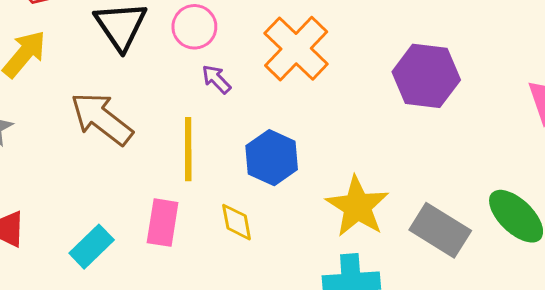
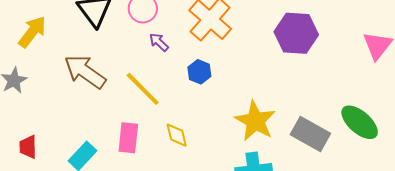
yellow line: (188, 149) -> (143, 89), turned -42
blue hexagon: (272, 158) -> (199, 72), moved, size x0.7

